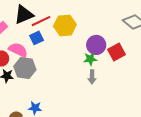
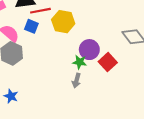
blue square: (36, 38) -> (31, 26), turned 32
red square: (117, 52) -> (108, 62), turned -30

